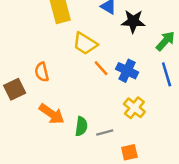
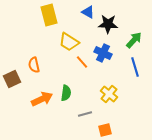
blue cross: (127, 71) -> (103, 53), moved
orange arrow: (52, 114) -> (42, 99), turned -60
green semicircle: (81, 126) -> (66, 93), moved

